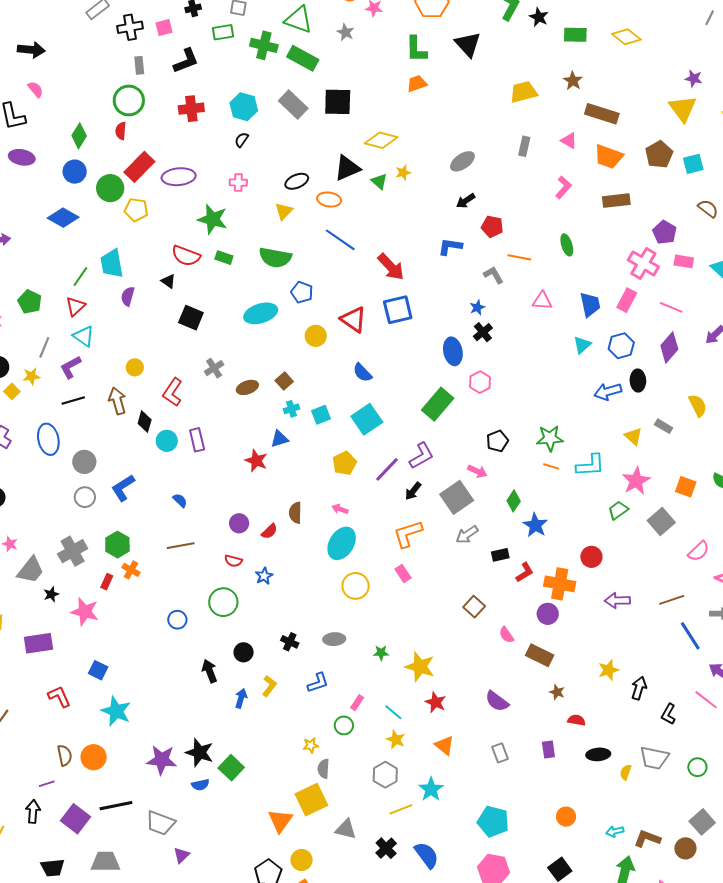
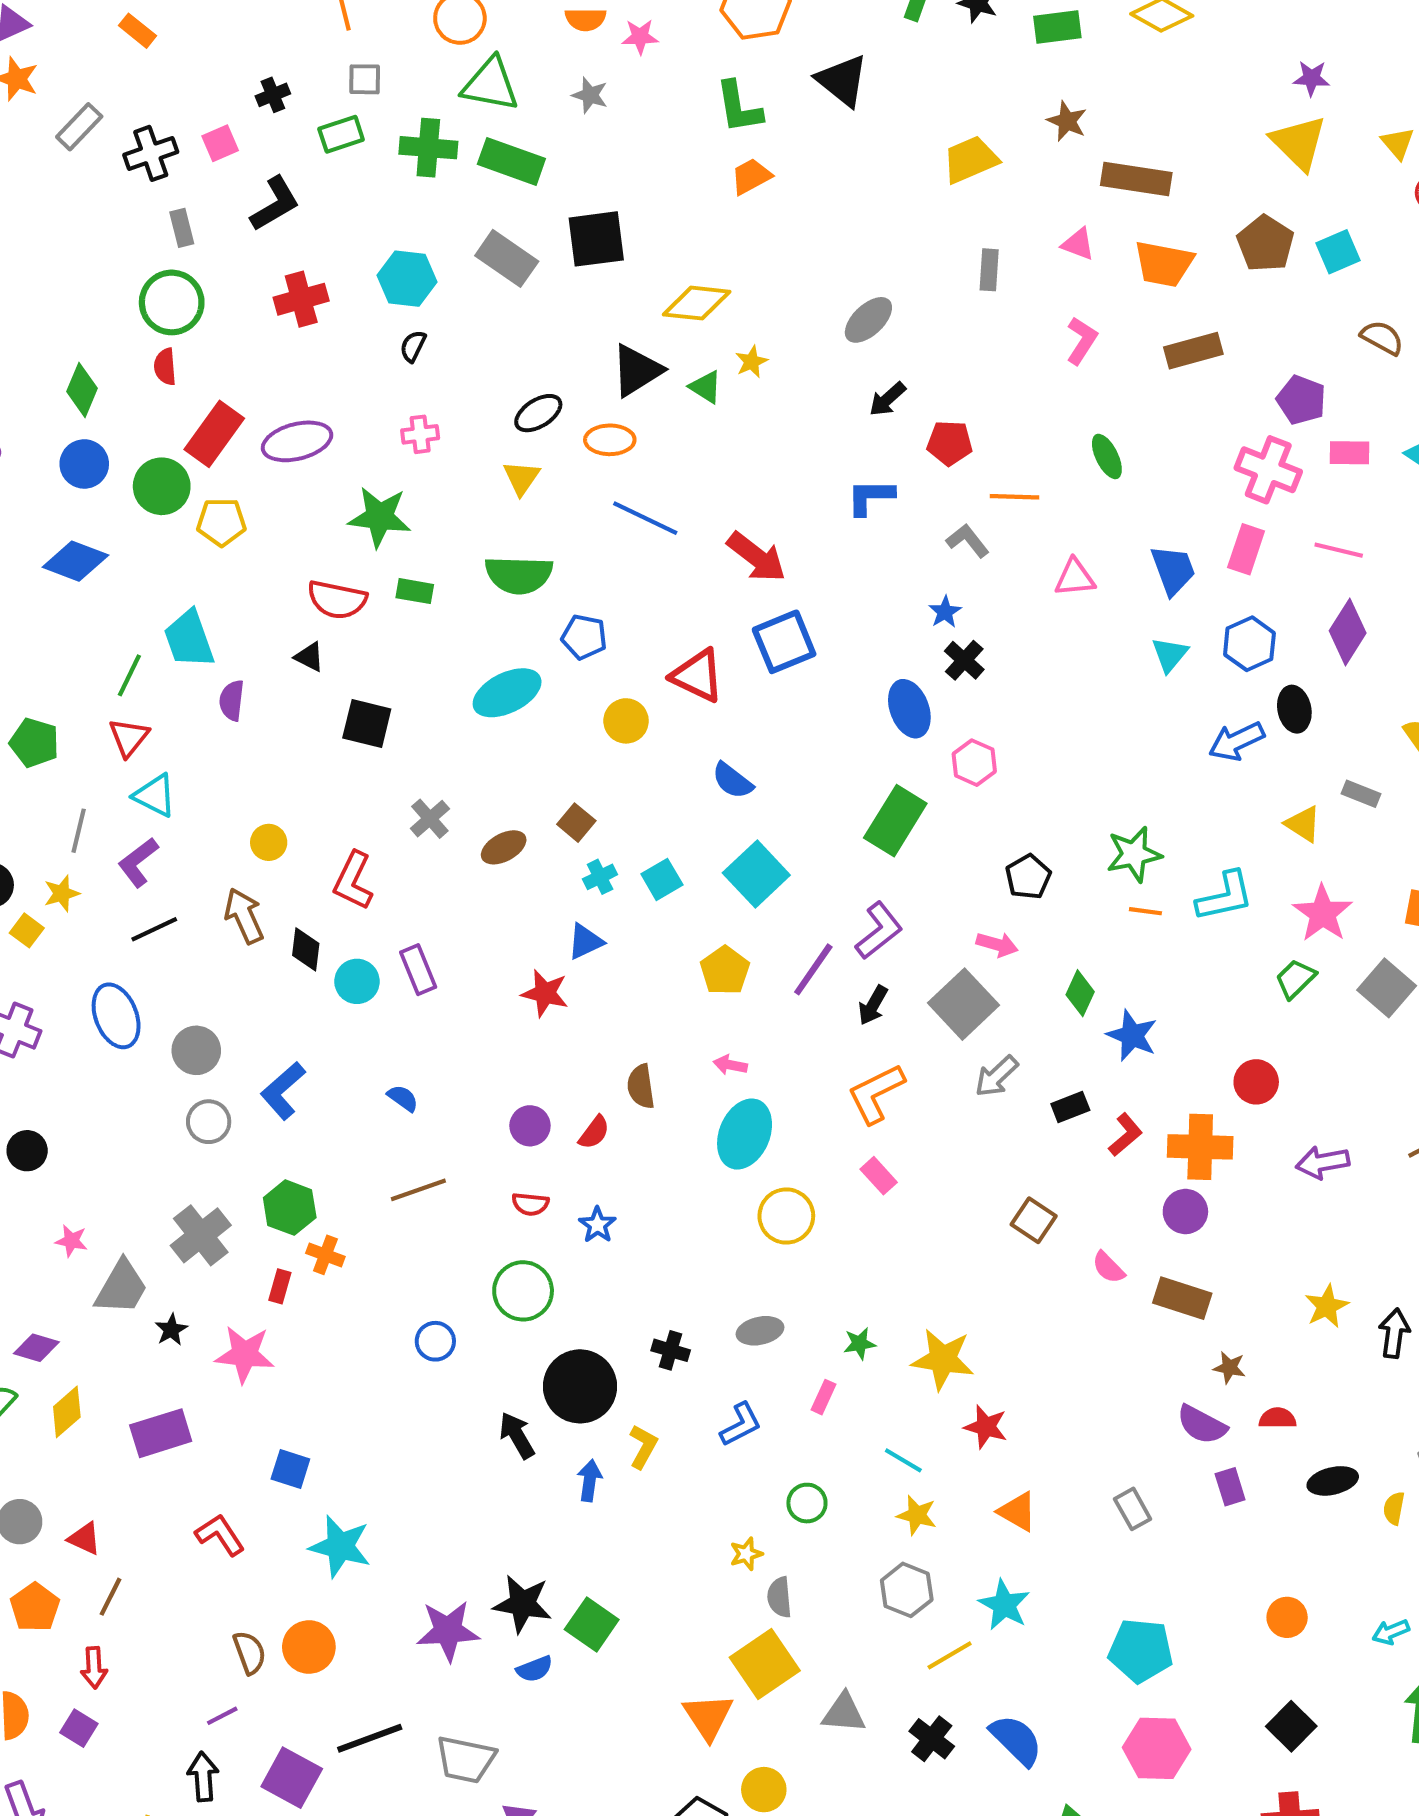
black circle: (244, 652) -> (580, 1386), size x1.8
purple semicircle: (497, 701) -> (1202, 1425), moved
pink rectangle: (357, 703) -> (824, 1397), moved

